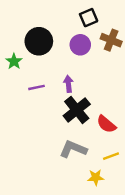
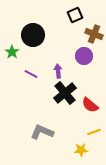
purple circle: (80, 45) -> (84, 56), moved
purple line: (36, 87) -> (31, 74), turned 40
gray L-shape: (73, 149) -> (42, 132), moved

